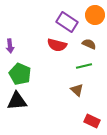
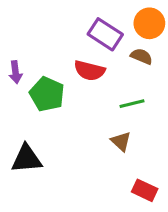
brown semicircle: (89, 44) -> (142, 56), moved
green pentagon: (20, 74) -> (47, 94), moved

